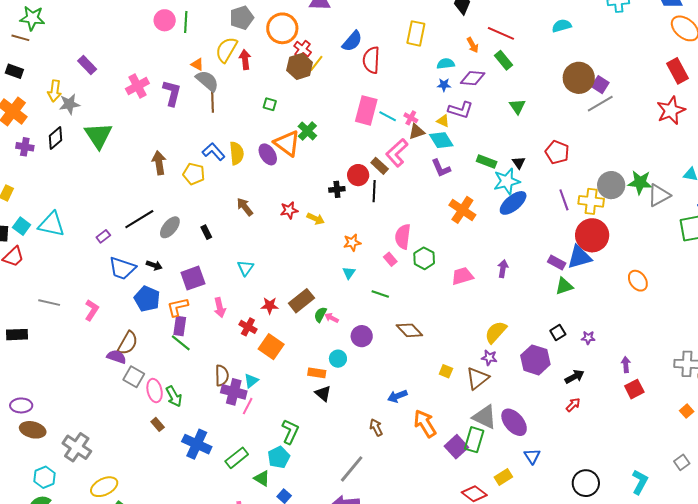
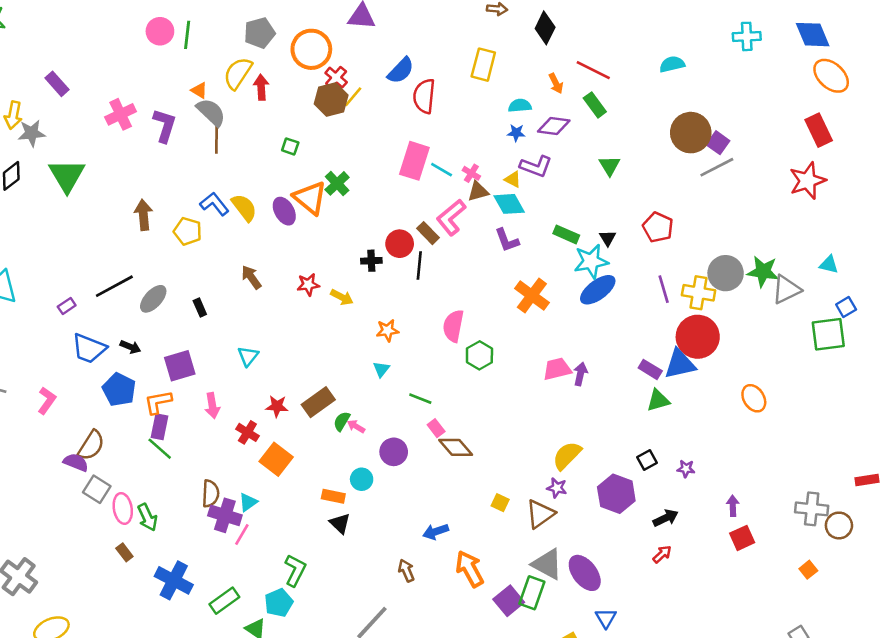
yellow semicircle: (237, 153) -> (244, 208), turned -35
pink rectangle: (390, 259) -> (436, 428), moved
pink trapezoid: (462, 276) -> (557, 369), moved

